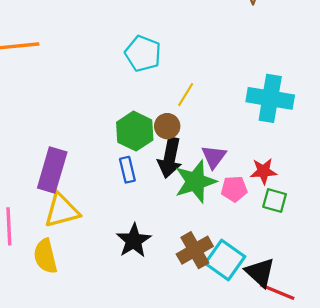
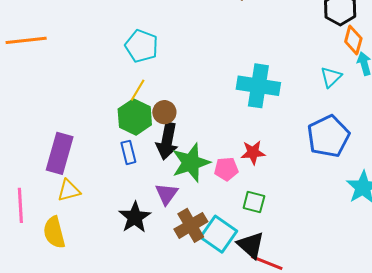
yellow line: (186, 95) -> (138, 90), moved
purple triangle: (214, 157) -> (166, 194), moved
green square: (275, 201) -> (254, 202), moved
yellow triangle: (62, 211) -> (69, 190), size x0.7

